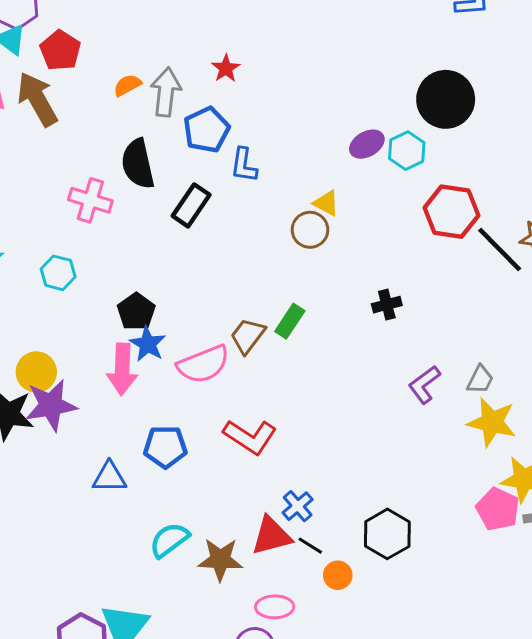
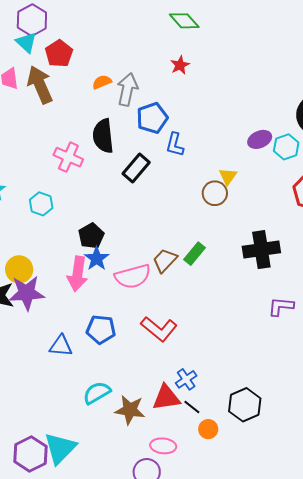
red star: (226, 68) -> (180, 65), moved
yellow triangle: (326, 203) -> (228, 176), turned 30
black cross: (387, 305) -> (261, 250), size x1.8
purple L-shape: (424, 385) -> (281, 306), turned 36

